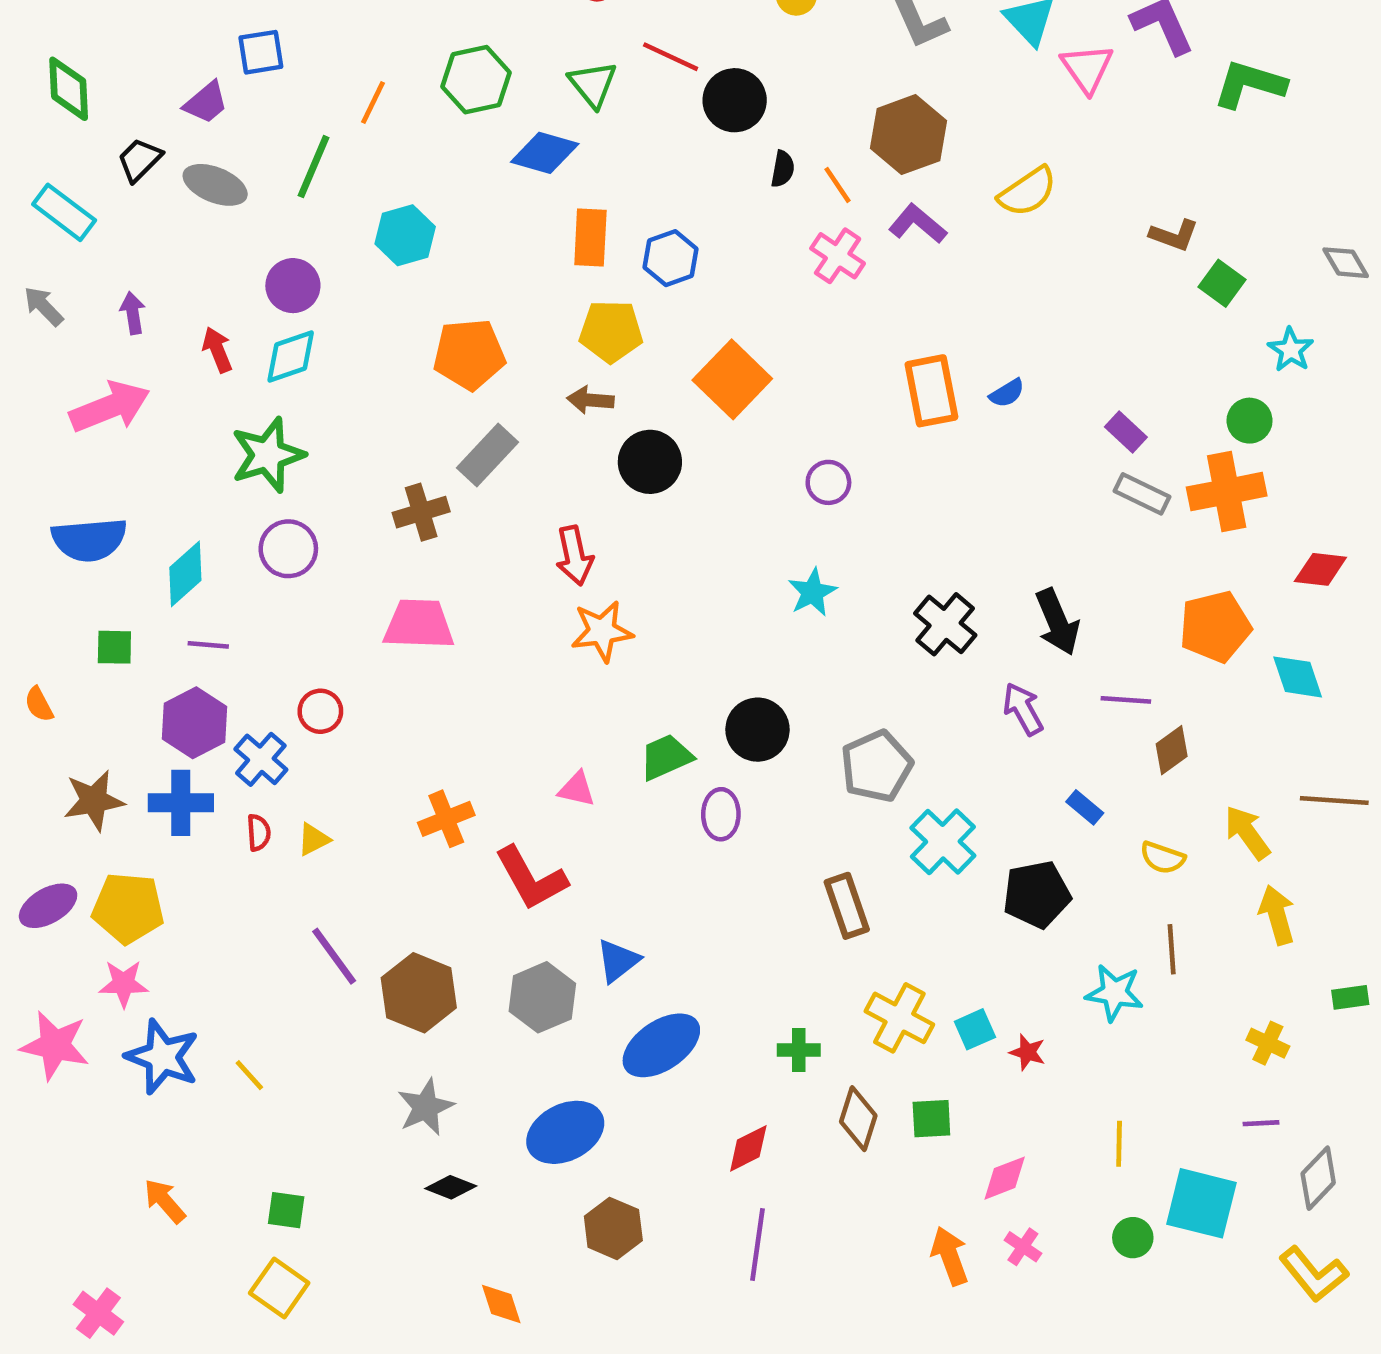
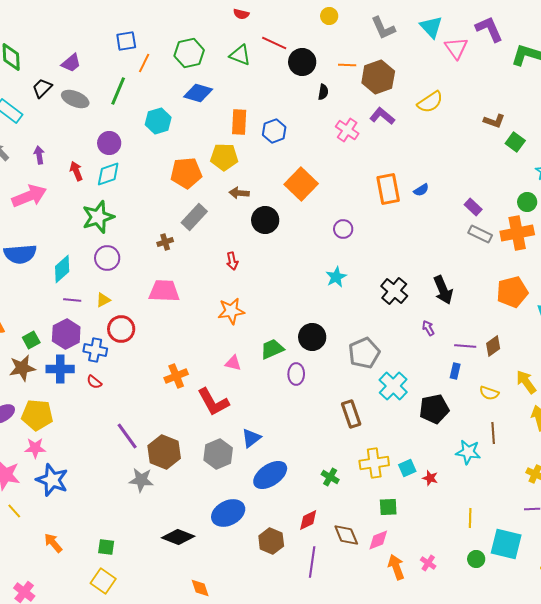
blue square: (261, 52) -> (126, 41), moved
green triangle: (593, 84) -> (240, 55), turned -30
blue diamond: (545, 153) -> (198, 93), moved
orange line: (838, 185) -> (347, 65), moved, turned -54
yellow pentagon: (611, 331) -> (224, 157), moved
brown cross: (421, 512) -> (165, 242), size x0.7
red arrow: (574, 556) -> (232, 261), size x0.7
orange star: (602, 631) -> (231, 311), moved
green square: (114, 647) -> (31, 340), moved, turned -30
purple line: (1126, 700) -> (465, 346), moved
purple arrow: (1023, 709) -> (428, 328), size x0.7
red circle: (320, 711) -> (121, 329), size x1.4
blue cross: (261, 759) -> (95, 350), turned -30
blue rectangle: (1085, 807) -> (455, 371), turned 63
red semicircle: (259, 833) -> (94, 382), turned 133
yellow triangle: (314, 839) -> (103, 300), moved
yellow cross: (899, 1018) -> (374, 463), turned -36
green cross: (799, 1050) -> (330, 477), turned 30
yellow line: (249, 1075) -> (14, 511), moved
gray star: (426, 1107) -> (141, 480), moved, turned 30
brown diamond: (858, 1119) -> (346, 535), moved, turned -40
pink diamond: (1005, 1178) -> (378, 540), moved
black diamond: (451, 1187) -> (178, 537), size x1.5
brown hexagon: (613, 1228) -> (271, 541), moved

